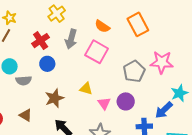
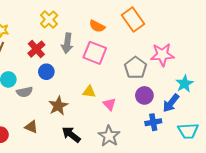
purple circle: (126, 101) -> (144, 95), moved

